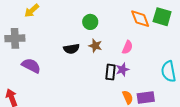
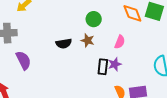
green circle: (90, 22) -> (94, 19), moved
purple semicircle: (31, 66) -> (23, 60), turned 36

